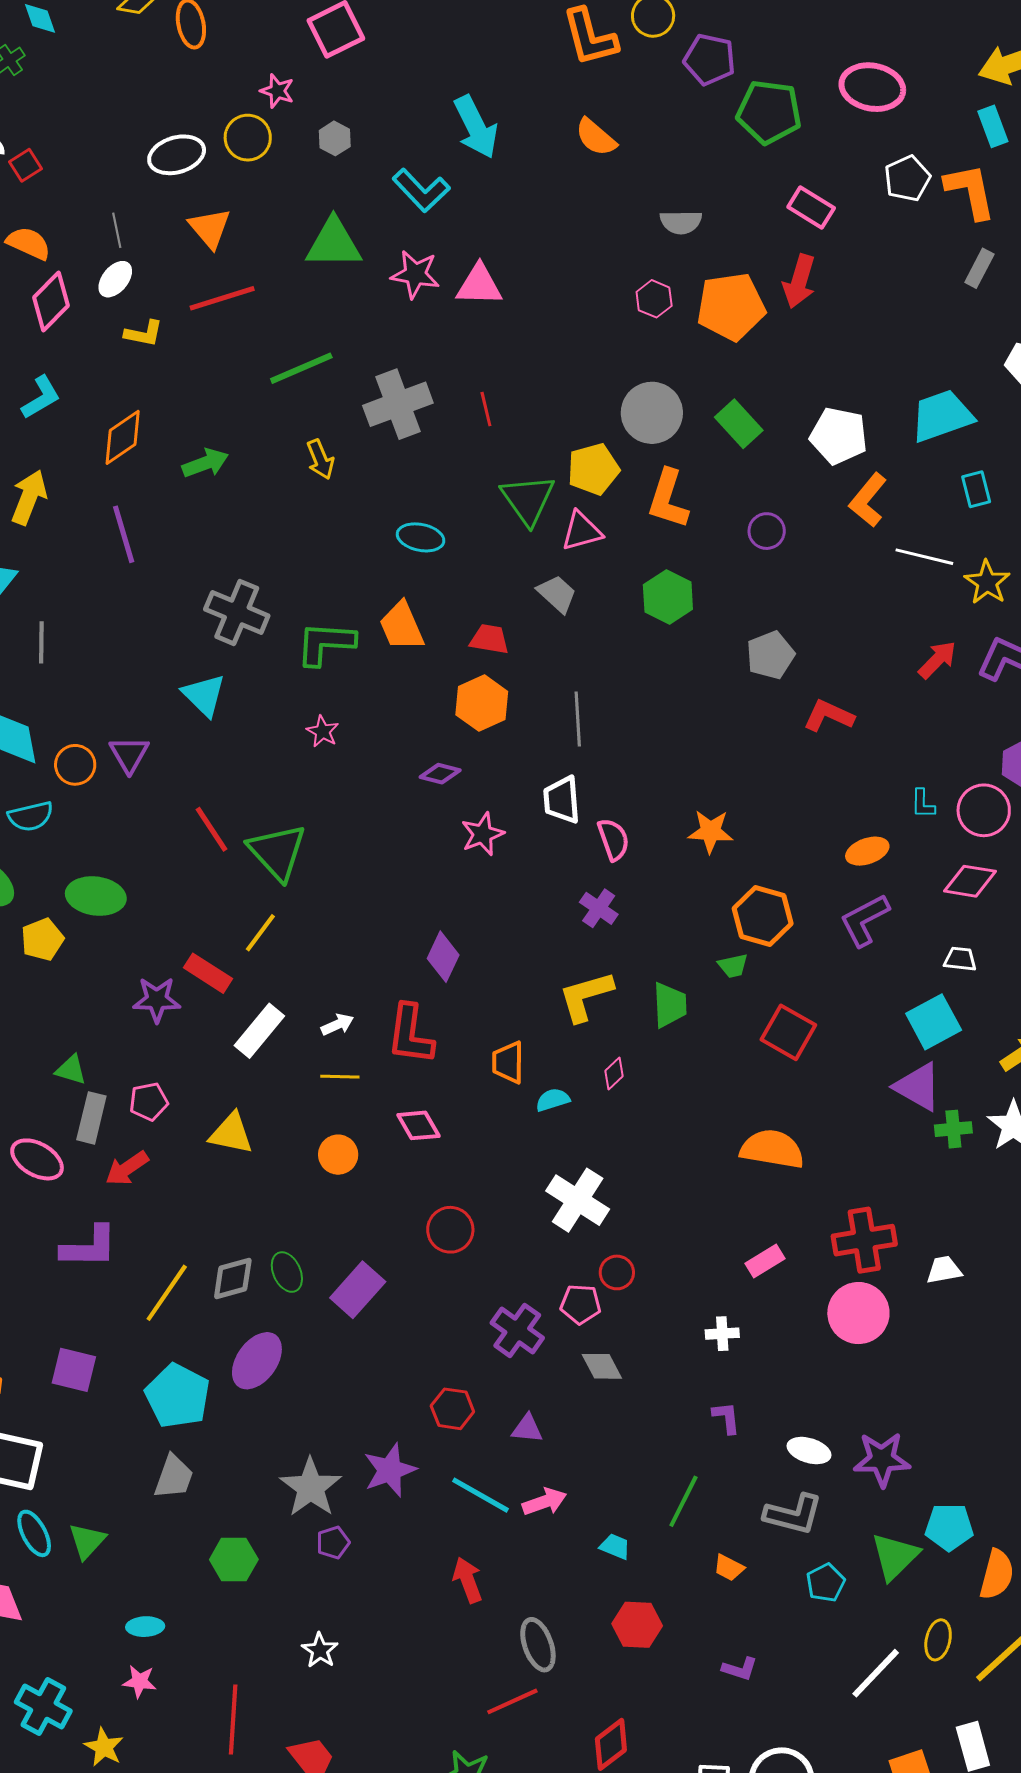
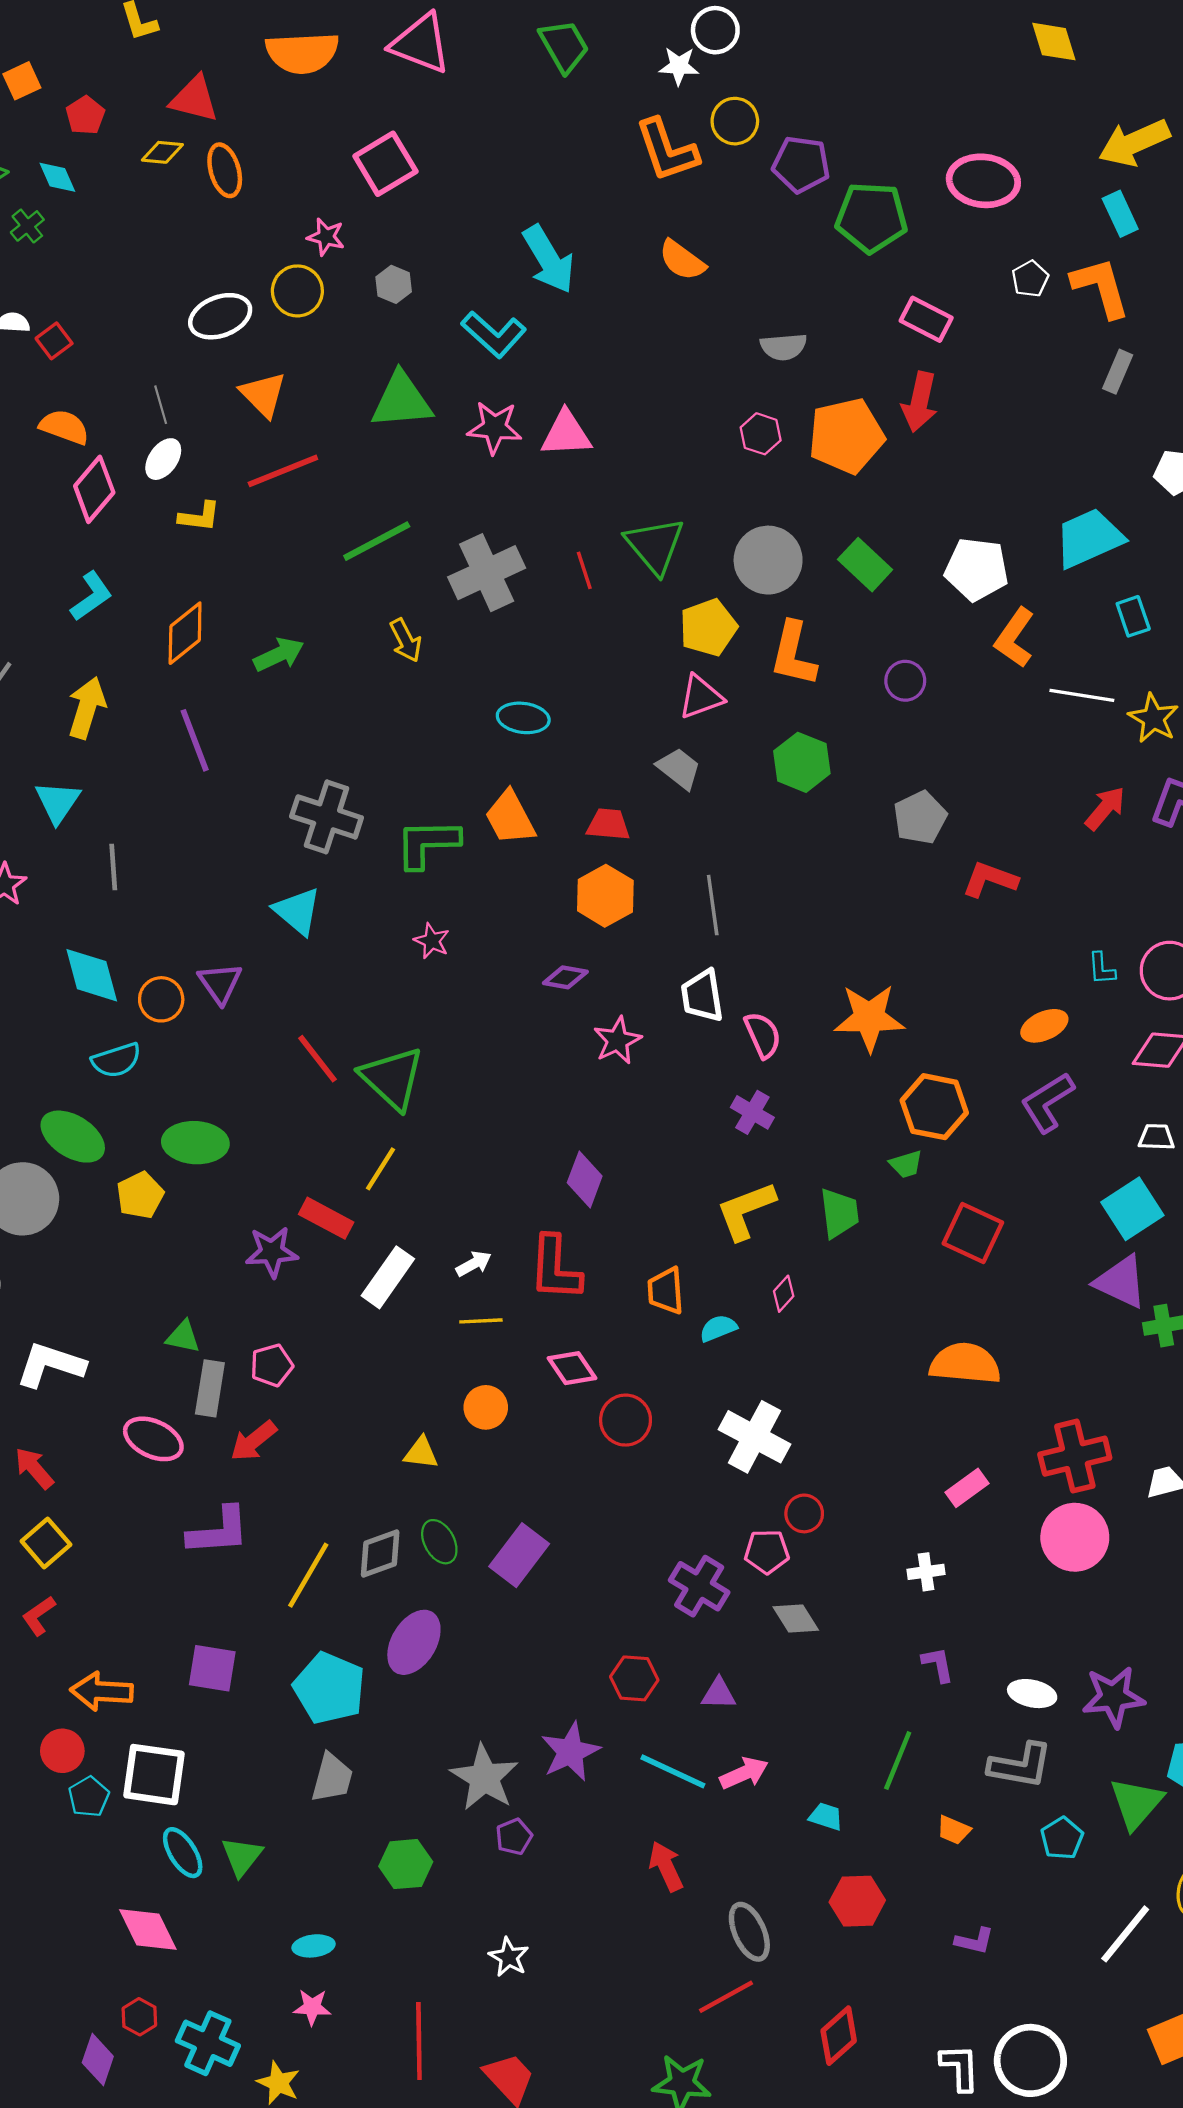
white pentagon: (907, 178) -> (1030, 279), size x0.7
green triangle: (528, 500) -> (655, 546), moved
orange star: (710, 831) -> (869, 1018), size x1.4
yellow triangle: (231, 1133) -> (421, 1453), moved, size x0.7
red circle: (450, 1230) -> (626, 1420), moved

